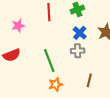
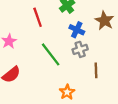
green line: (49, 61) -> (51, 54), moved
brown line: (89, 80) -> (96, 70), moved

